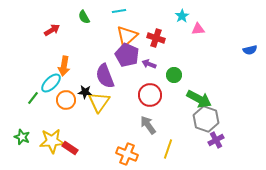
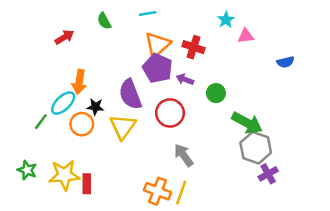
blue semicircle: (250, 50) -> (286, 62), moved
black star: (85, 92) -> (95, 107), moved
red circle: (150, 95) -> (170, 113), moved
red rectangle: (70, 148) -> (87, 184), turned 56
yellow line: (168, 149) -> (181, 192), moved

